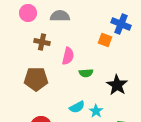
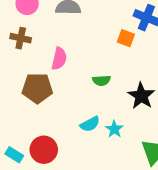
brown cross: (42, 42) -> (21, 38), moved
pink semicircle: (68, 56) -> (59, 59), moved

